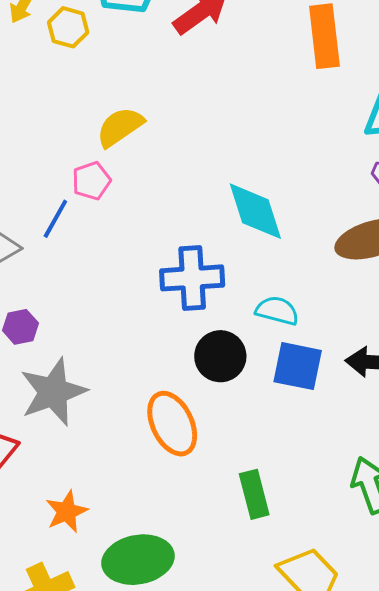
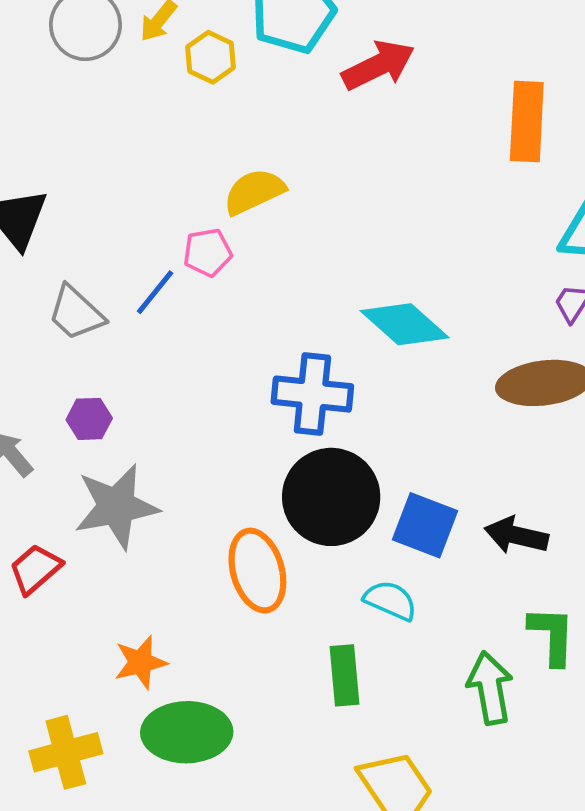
cyan diamond: (255, 211) -> (405, 324), turned -40
cyan semicircle: (277, 311) -> (390, 600), moved
black circle: (220, 356) -> (331, 497), size x1.5
orange star: (67, 512) -> (141, 662), moved

